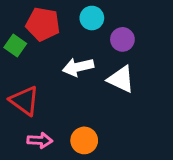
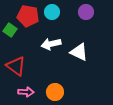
cyan circle: (92, 18) -> (52, 12), moved
purple circle: (122, 39) -> (86, 12), moved

